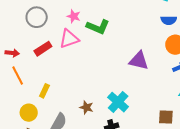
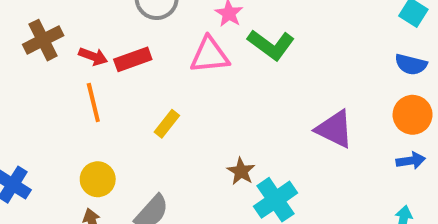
red rectangle: (43, 49) -> (133, 59), moved
yellow rectangle: (44, 91) -> (167, 124), moved
brown star: (86, 107) -> (241, 171), moved

